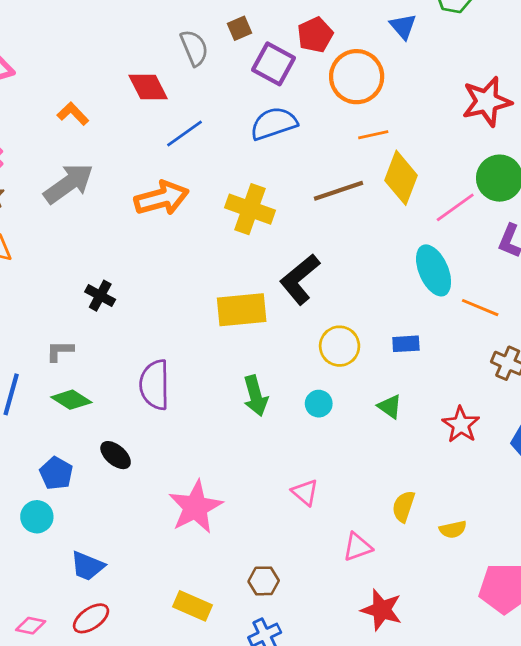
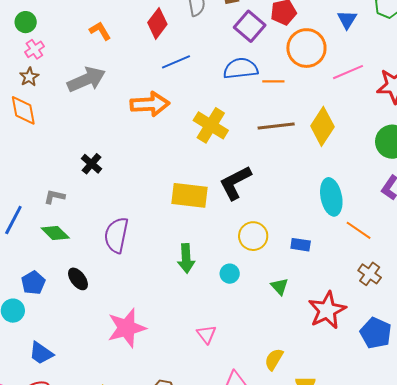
red diamond: (148, 87) -> (157, 23), turned 52
orange line: (373, 135) -> (273, 81), moved
pink line: (455, 207) -> (348, 72), moved
red star: (461, 425) -> (327, 310), size x1.4

